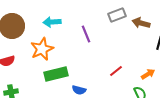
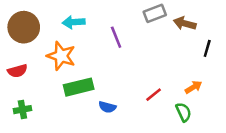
orange star: (42, 49) -> (61, 56), turned -30
red line: (116, 71) -> (154, 95), moved

